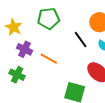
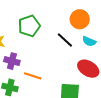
orange line: (49, 59) -> (33, 76), moved

